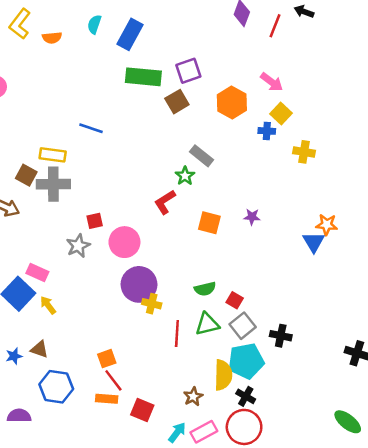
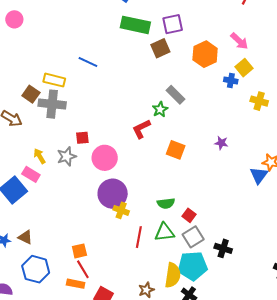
purple star: (252, 217) -> (221, 143), moved
yellow arrow: (48, 305) -> (40, 156), moved

